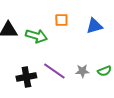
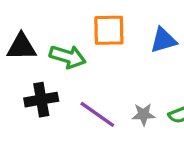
orange square: (61, 20) -> (109, 30), size x1.5
black cross: (26, 77) -> (41, 100), moved

